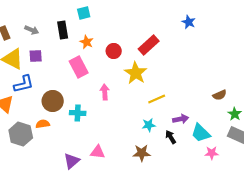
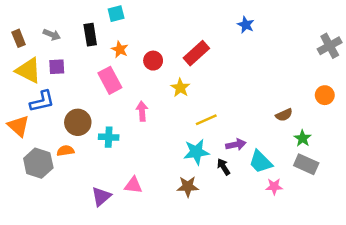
yellow star: (136, 73) -> (180, 88), size x0.7
cyan star: (149, 125) -> (196, 152), size x1.5

